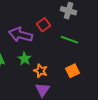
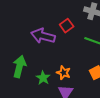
green star: (24, 59) -> (43, 78), moved

